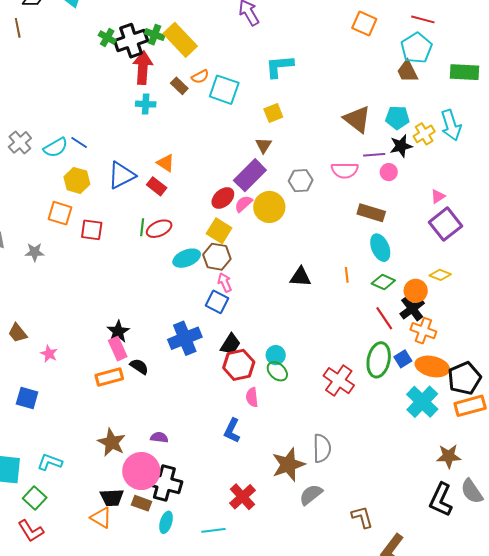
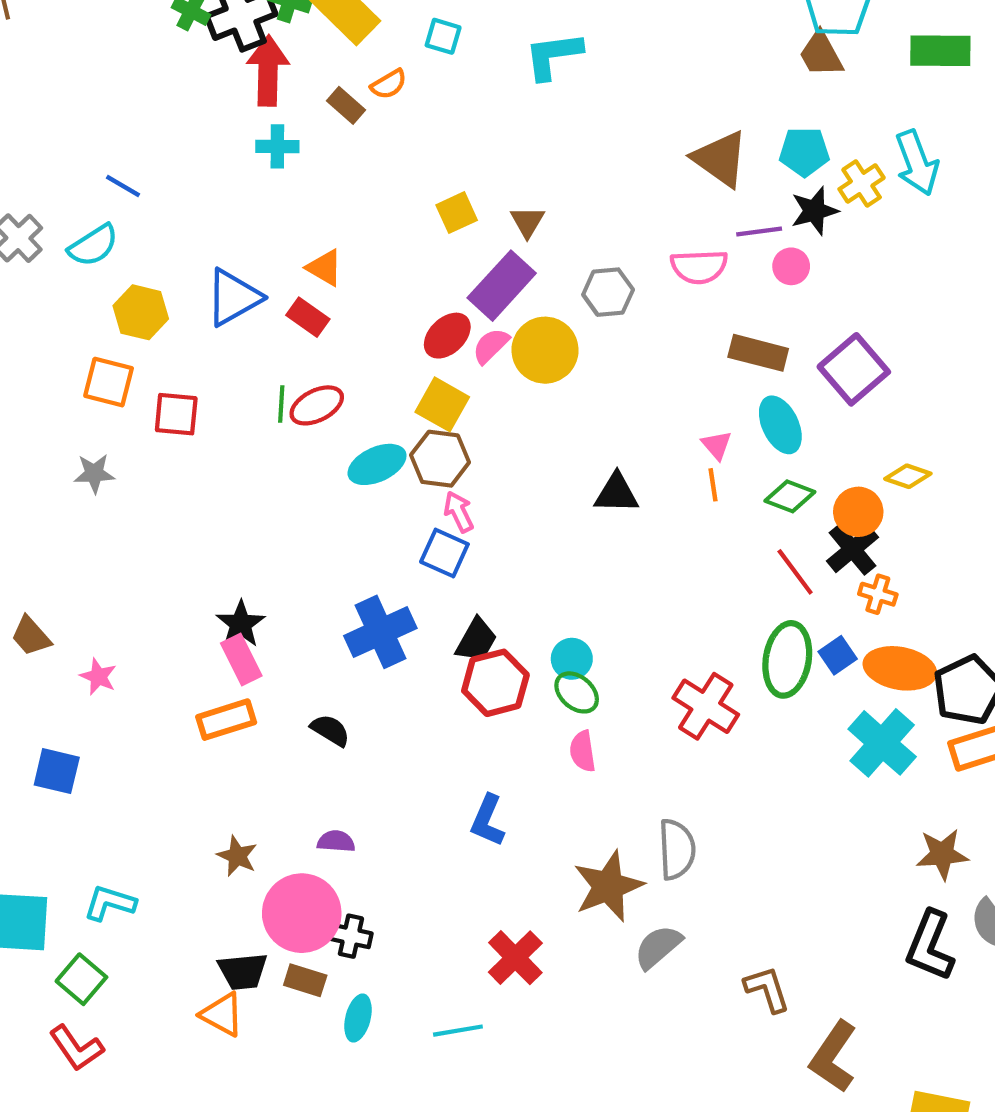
cyan square: (224, 90) -> (443, 36), moved, size x0.6
yellow square: (273, 113) -> (457, 213), moved
blue line: (79, 143) -> (123, 186), moved
pink triangle: (438, 196) -> (717, 445), moved, turned -35
purple square: (445, 224) -> (854, 369), moved
gray star: (35, 252) -> (94, 473), moved
orange cross: (423, 331) -> (878, 594), size x0.7
black semicircle: (139, 366) -> (330, 730), moved
pink semicircle: (252, 397) -> (583, 751), moved
brown star: (112, 442) -> (237, 856), size x0.7
black cross: (164, 483) -> (351, 936), size x0.6

